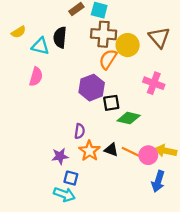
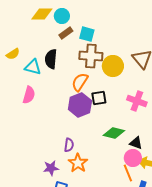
orange semicircle: (108, 59) -> (80, 82), moved
black square: (111, 103) -> (99, 98), moved
black triangle: (111, 150) -> (136, 143), moved
orange line: (131, 152) -> (128, 173), moved, turned 42
pink circle: (148, 155) -> (133, 158), moved

